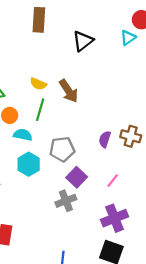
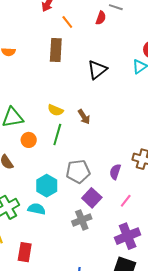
brown arrow: (69, 91) -> (84, 117), size x0.7
cyan semicircle: (23, 135) -> (37, 209), moved
purple semicircle: (105, 139) -> (115, 172), moved

